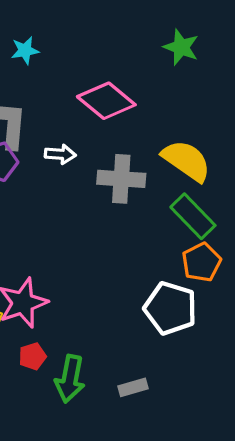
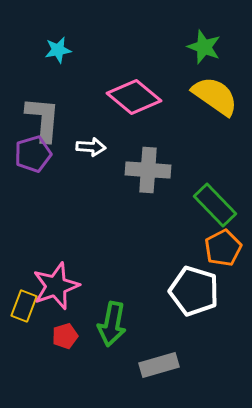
yellow semicircle: (186, 161) -> (215, 96), moved
green arrow: (70, 379) -> (112, 324), moved
gray rectangle: (133, 387) -> (159, 365), size x1.4

